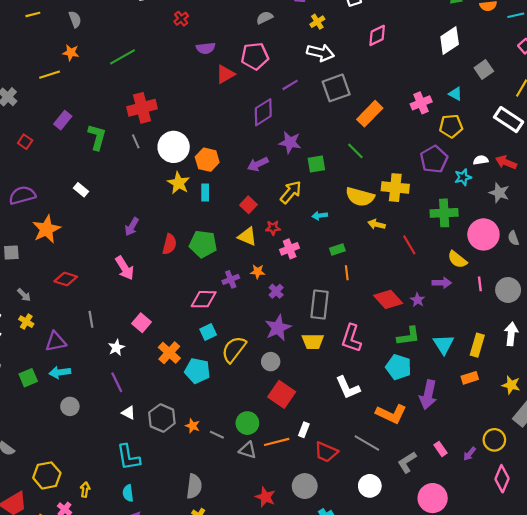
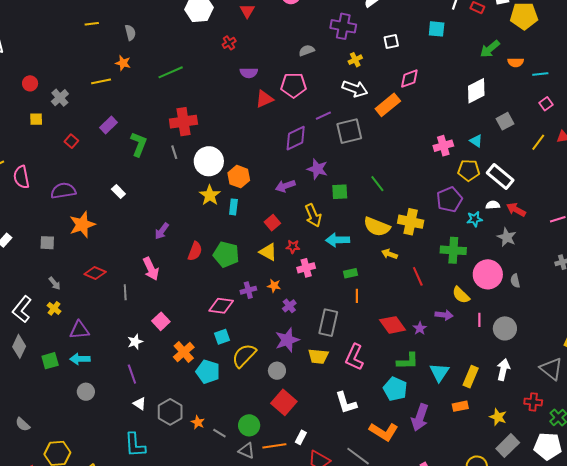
gray square: (336, 88) -> (349, 131), moved
orange rectangle: (370, 114) -> (388, 105), moved
white rectangle: (509, 120) -> (500, 177), moved
yellow arrow: (291, 192) -> (313, 215), turned 110
cyan arrow: (320, 216) -> (338, 240), size x1.6
gray line: (91, 319) -> (125, 292), moved

